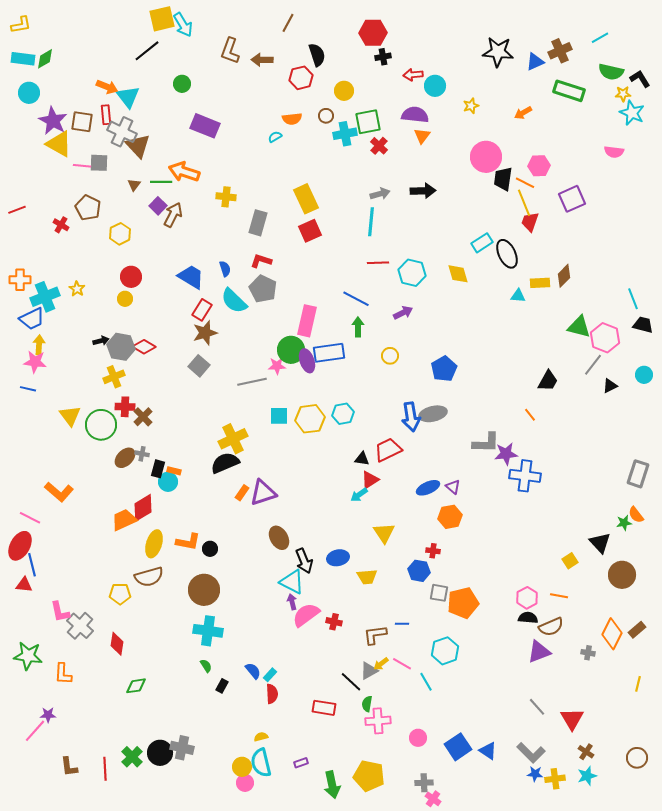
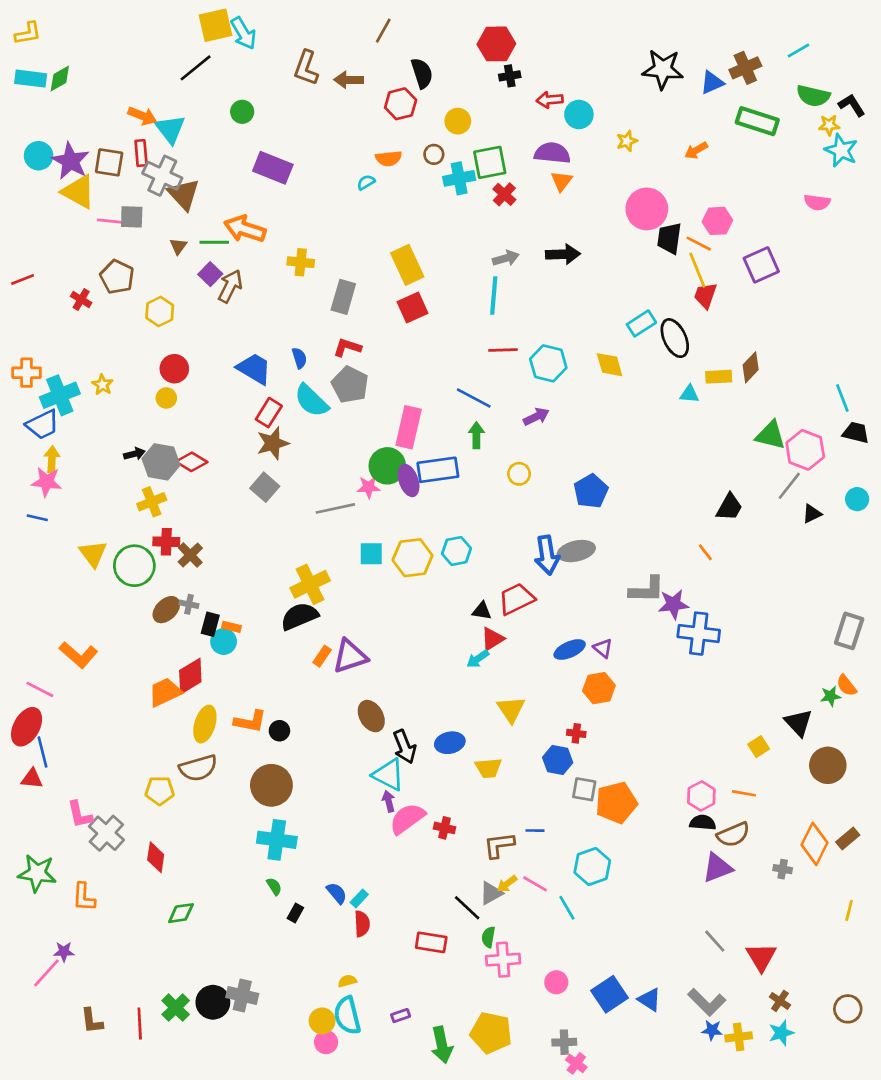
cyan circle: (29, 93) -> (39, 156), moved

